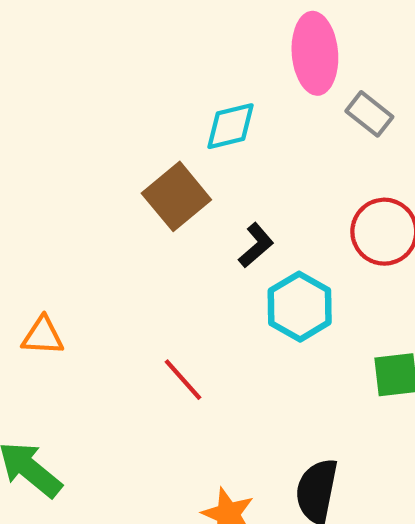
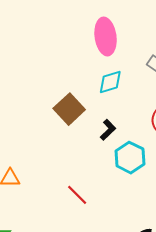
pink ellipse: (315, 53) -> (106, 36), moved
cyan diamond: (231, 126) -> (110, 82), moved

